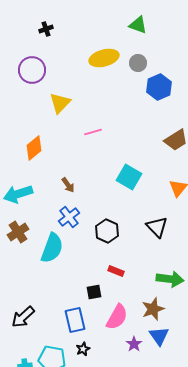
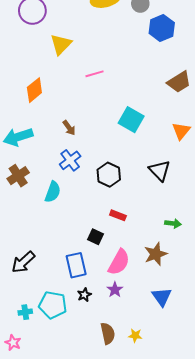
cyan semicircle: (52, 248) -> (53, 192), size x0.7
green arrow: (170, 279) -> (173, 223), size x0.6
black square: (94, 292) -> (96, 237), turned 35
blue triangle: (159, 336) -> (162, 297), moved
purple star: (134, 344) -> (115, 290), moved

